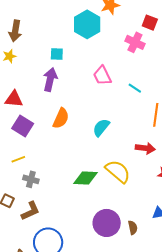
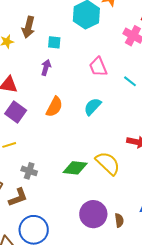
brown arrow: (15, 31) -> (28, 27), moved
purple arrow: (50, 80) -> (46, 67), size x0.7
cyan semicircle: (101, 128) -> (93, 107), moved
gray cross: (31, 179) -> (29, 171), moved

